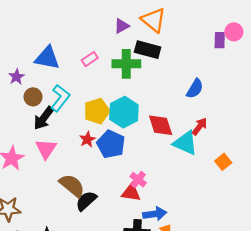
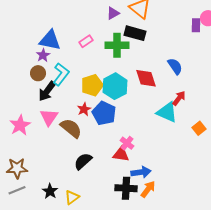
purple star: (16, 77) -> (43, 55), moved
blue semicircle: (195, 89) -> (175, 66), turned -66
red diamond: (161, 125) -> (146, 78), moved
brown semicircle: (72, 185) -> (71, 128), moved

